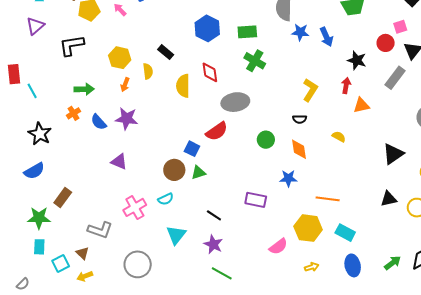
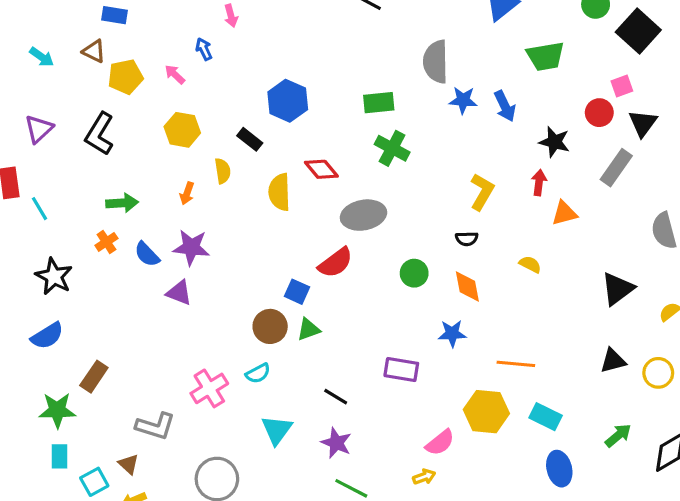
purple triangle: (35, 26) -> (39, 129), moved
blue hexagon: (207, 28) -> (288, 101), moved
black L-shape: (72, 45) -> (100, 134), turned -48
yellow hexagon: (120, 58) -> (182, 130), moved
red diamond: (210, 72) -> (321, 169), turned -30
purple triangle: (119, 162) -> (179, 293), moved
green arrow: (393, 263) -> (618, 435), moved
yellow arrow: (312, 267) -> (424, 477), moved

